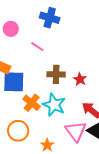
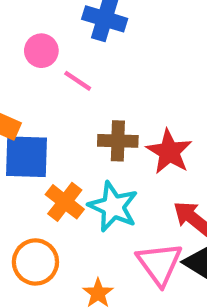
pink circle: (11, 29) -> (41, 51), moved
red star: (80, 79) -> (169, 152), size x1.5

